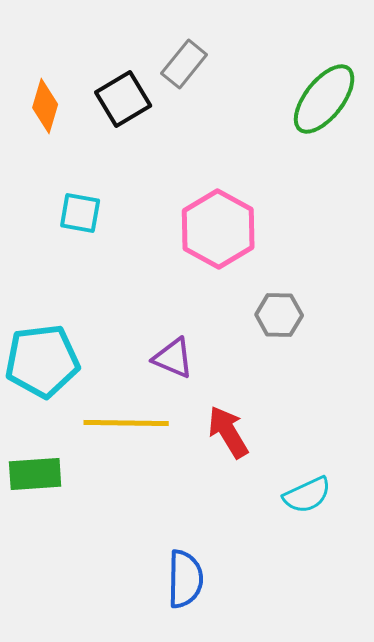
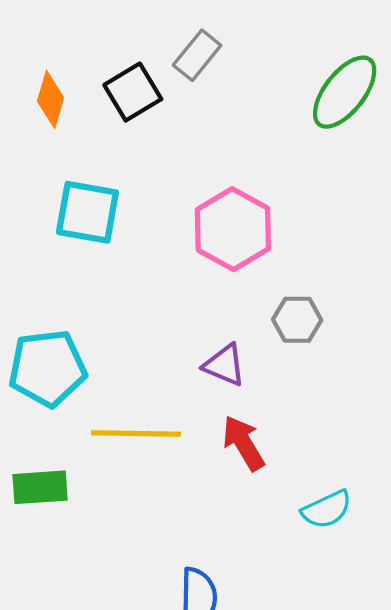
cyan square: (80, 213) -> (87, 212), size x1.5
purple triangle: (173, 358) -> (224, 365), moved

